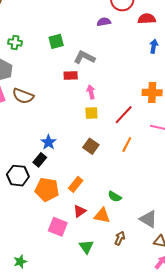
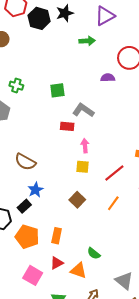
brown semicircle: (23, 96) -> (25, 162), moved
orange rectangle: (76, 184) -> (57, 236), turned -35

